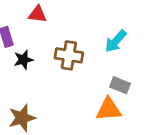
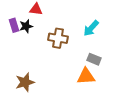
black star: (23, 60) -> (26, 26), moved

